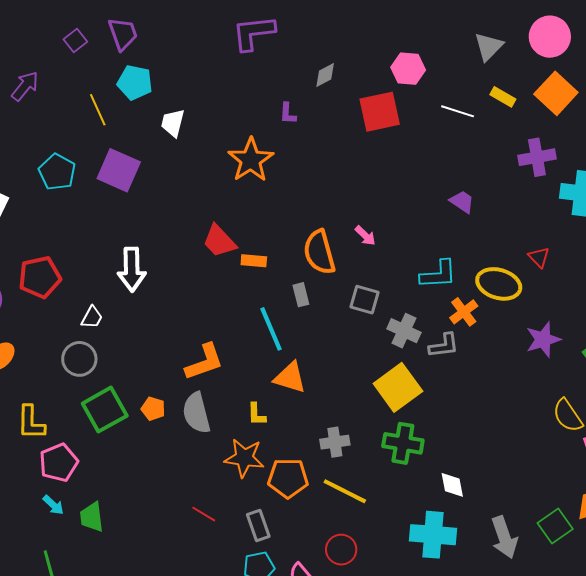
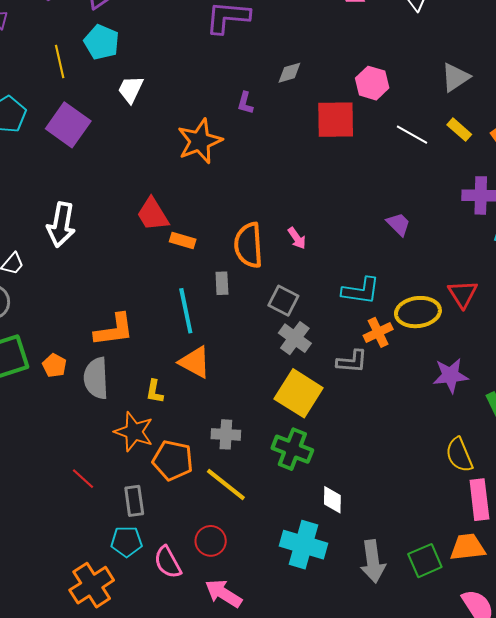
red triangle: (539, 257) -> (463, 294), size x1.4
yellow ellipse: (499, 284) -> (418, 312), turned -36
gray cross: (404, 331) -> (295, 338), moved
yellow square: (398, 387) -> (299, 393), turned -33

